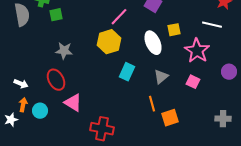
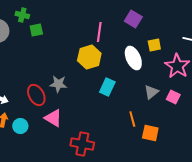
pink line: (119, 17) -> (99, 32), turned -36
gray star: (64, 51) -> (58, 84), moved
gray triangle: (161, 77) -> (151, 92), moved
orange square: (170, 118) -> (150, 133), turned 30

